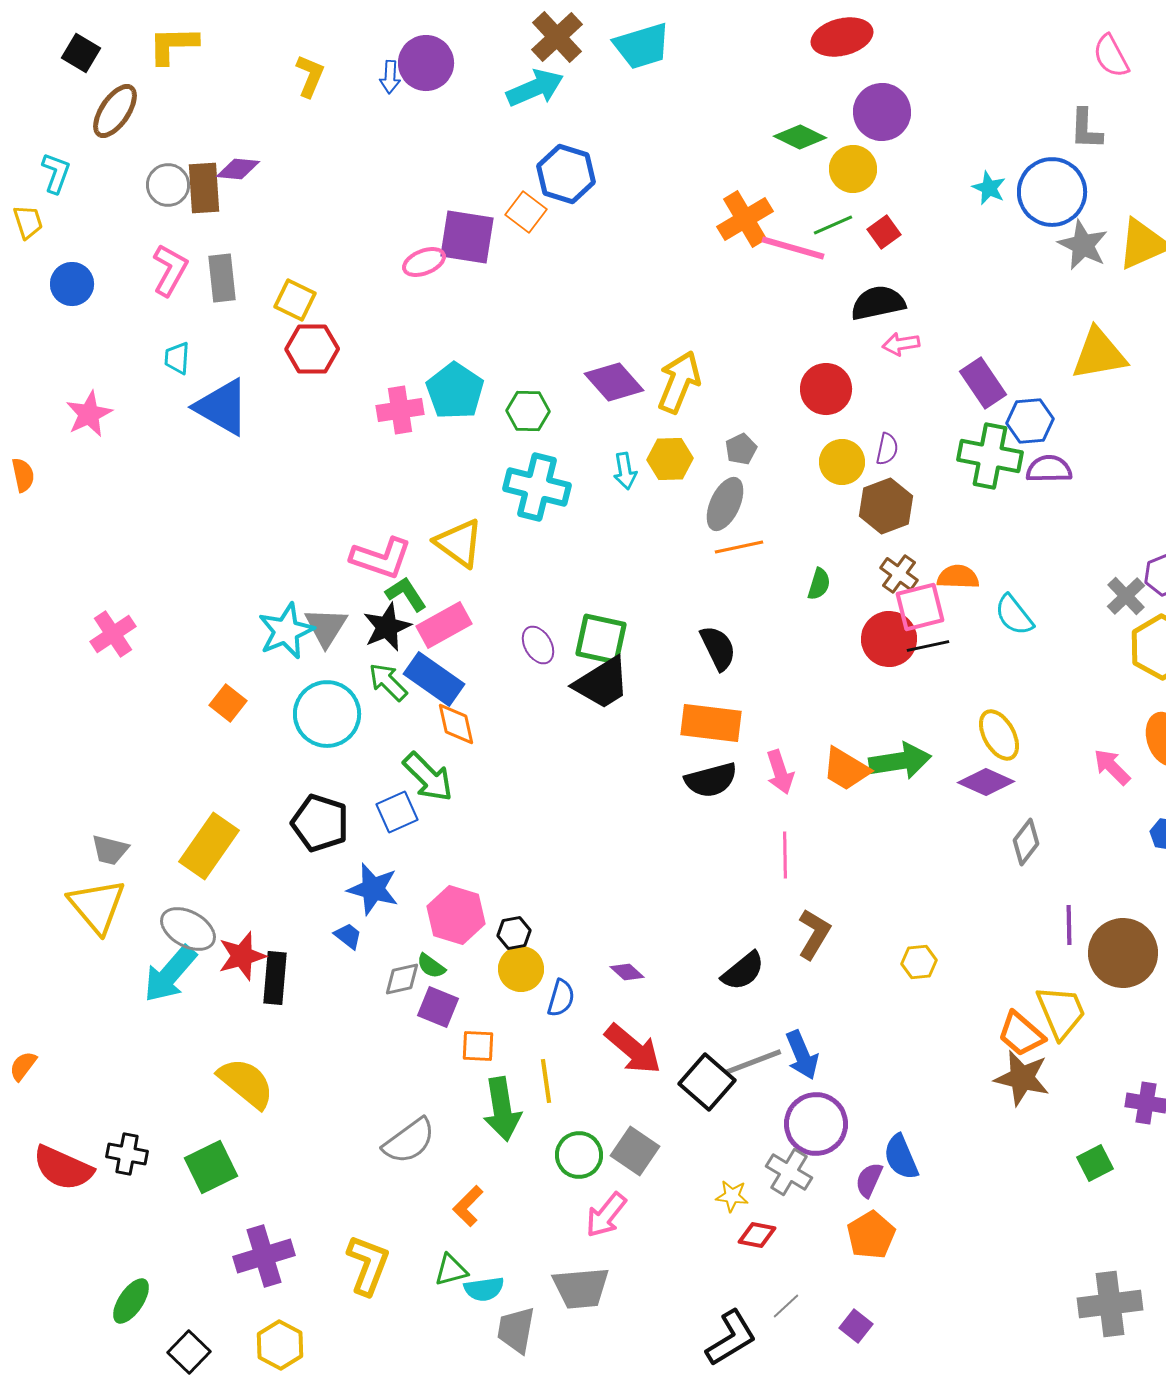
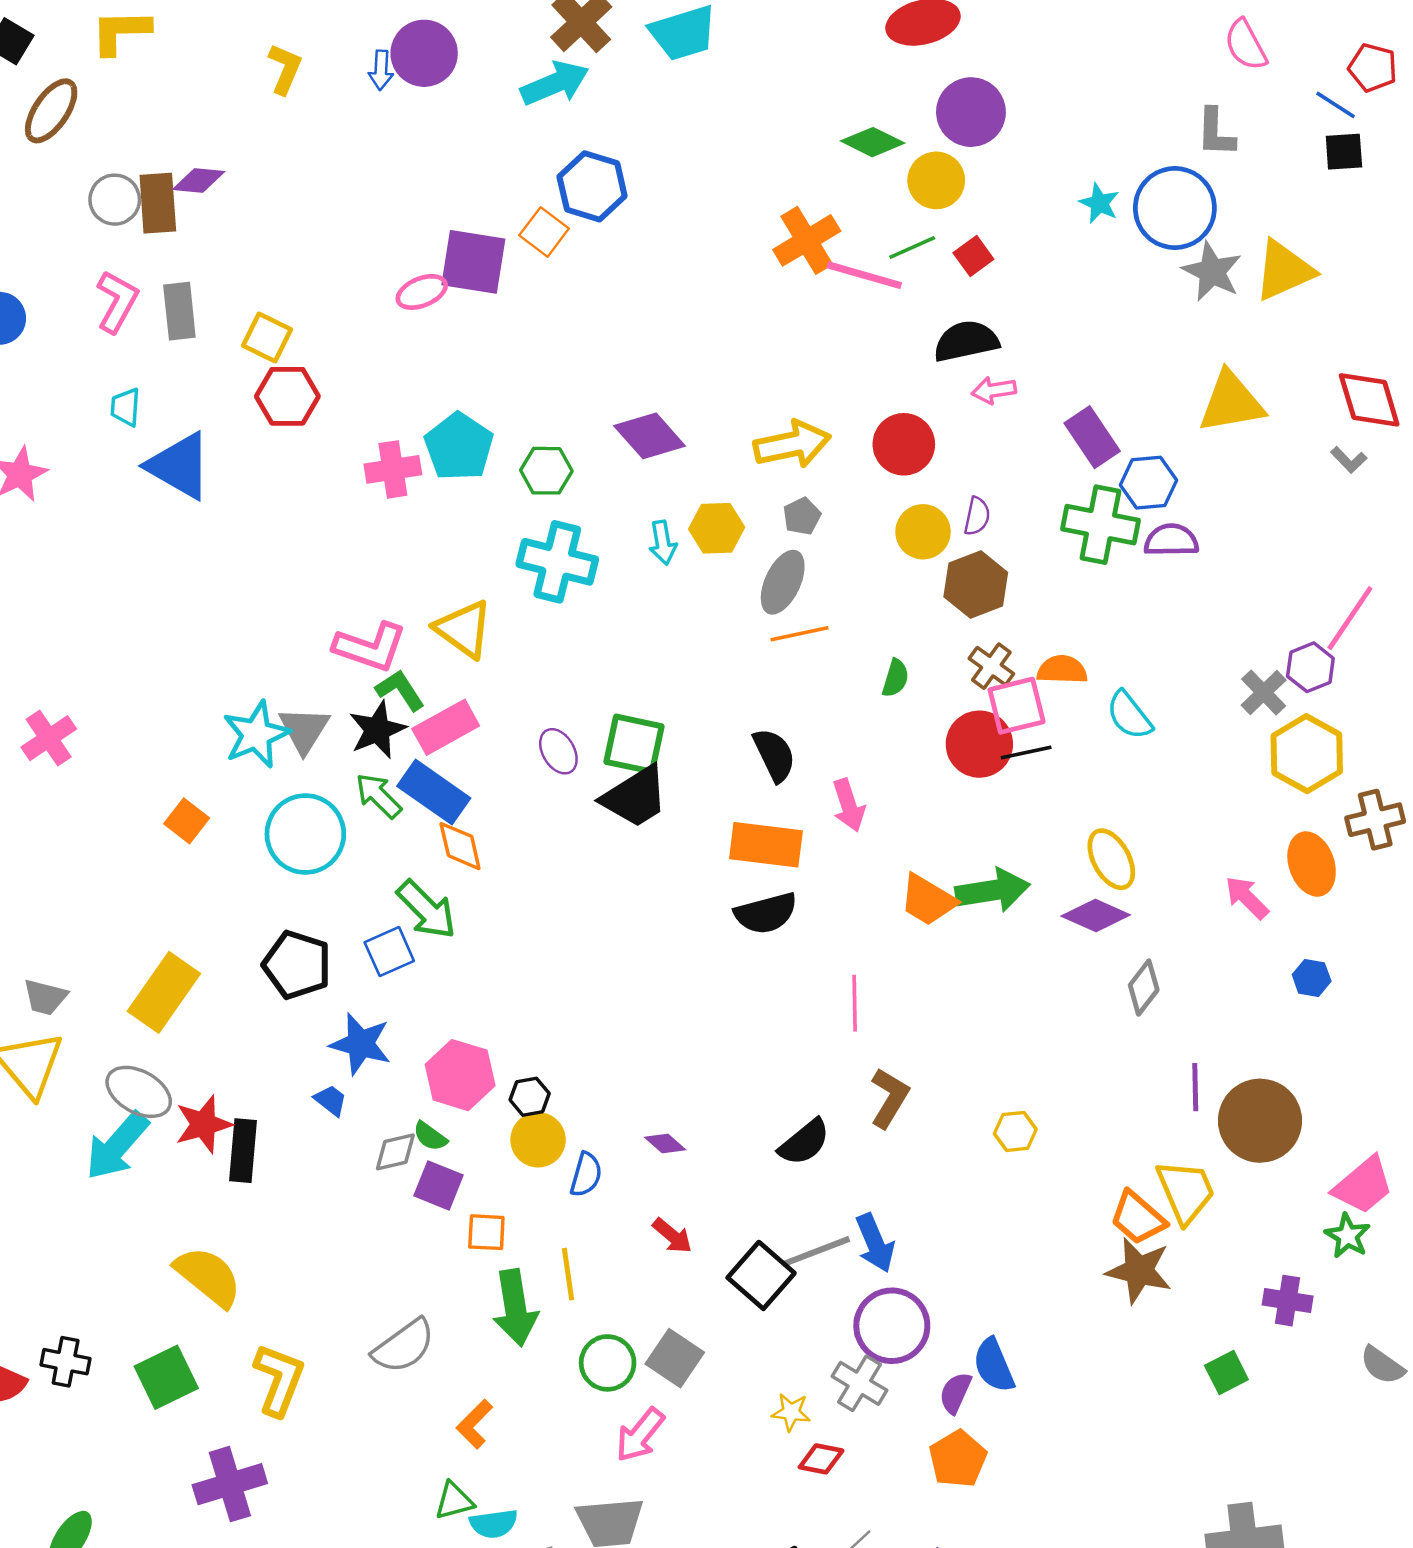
yellow arrow: (679, 382) -> (792, 444), moved, turned 56
pink arrow: (780, 772) -> (849, 805), moved
red arrow: (633, 1049) -> (672, 1236), size x0.6
yellow L-shape: (368, 1265) -> (279, 1380), moved

